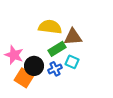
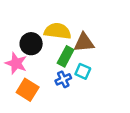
green rectangle: (57, 49) -> (66, 56), turned -30
black circle: (34, 66) -> (31, 44), moved

